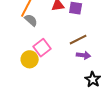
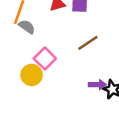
purple arrow: (83, 55) -> (97, 85), moved

